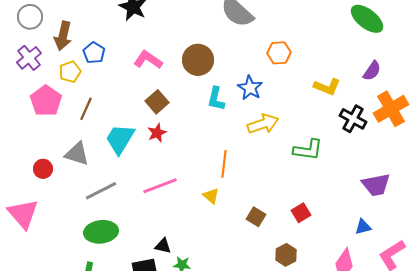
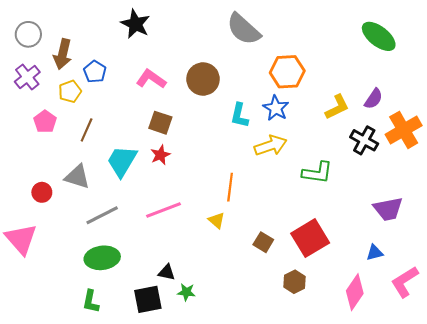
orange hexagon: (279, 53) -> (287, 72), size x1.4
purple semicircle: (372, 71) -> (373, 99), moved
yellow L-shape: (327, 87) -> (337, 107), turned -48
blue star: (250, 88) -> (276, 108), moved
cyan L-shape: (216, 99) -> (239, 115), moved
pink pentagon: (46, 101) -> (45, 122), size x0.7
brown square: (157, 102) -> (160, 123), turned -30
red square: (301, 213) -> (310, 238), size x1.8

